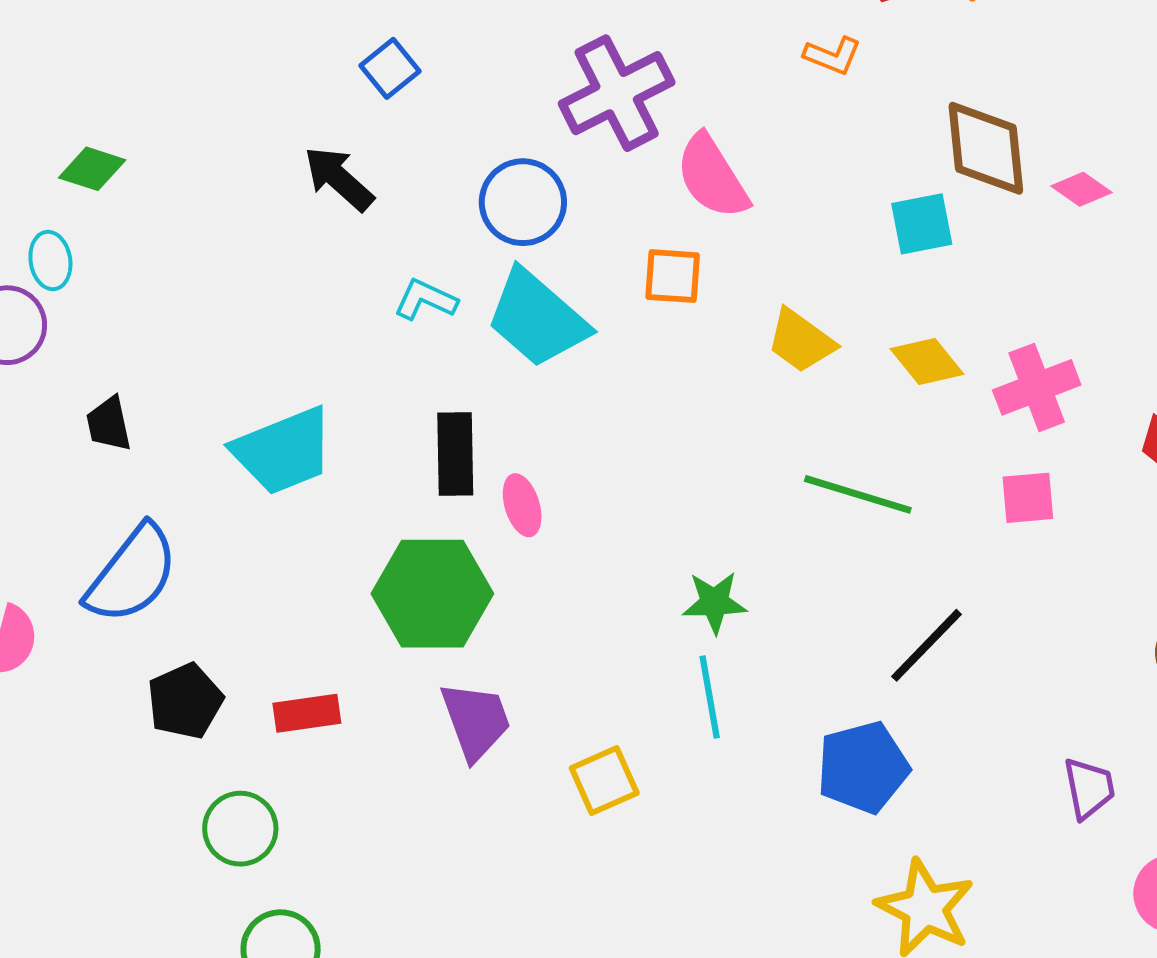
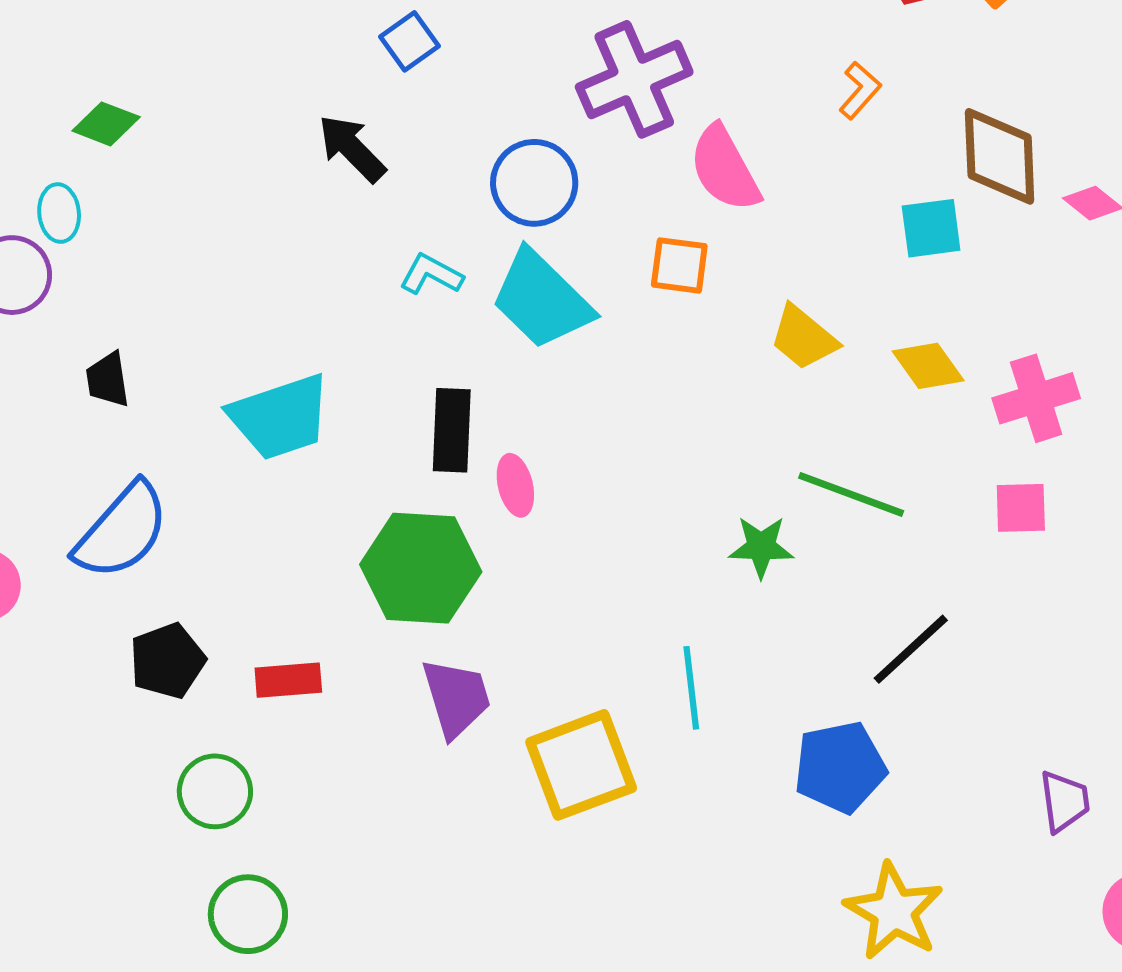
orange L-shape: (833, 56) -> (860, 90), moved, turned -74
green star: (714, 602) -> (761, 547), moved
yellow square: (604, 781) -> (581, 765), size x1.6

